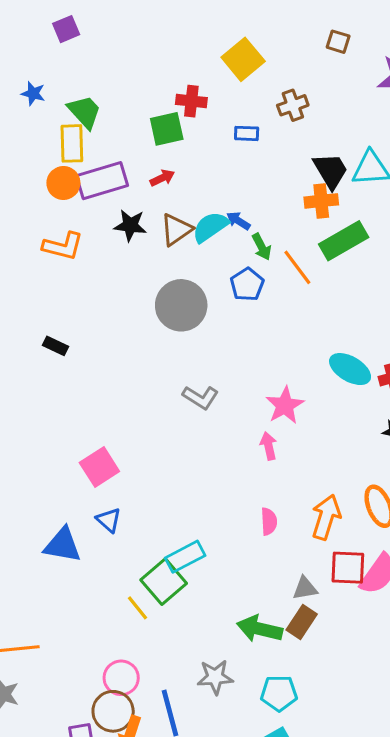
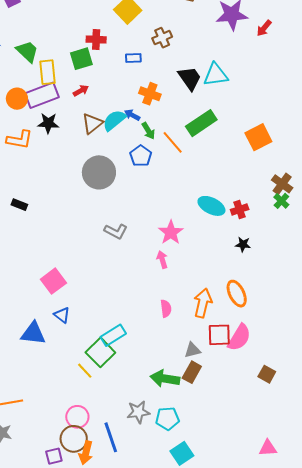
yellow rectangle: (72, 143) -> (48, 72), moved
orange cross: (321, 201) -> (150, 94), moved, turned 30
black star: (130, 225) -> (48, 123), moved
cyan pentagon: (279, 693) -> (167, 419), moved

